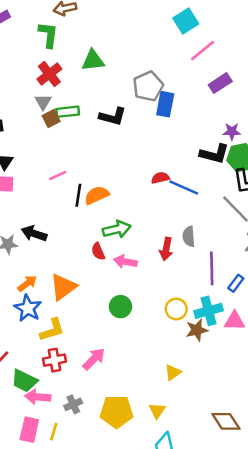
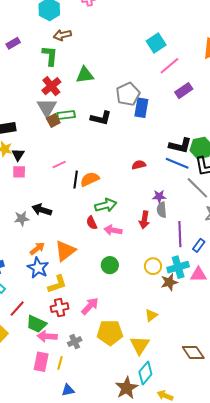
gray triangle: (43, 102) -> (47, 108), size x1.5
purple star: (232, 132) -> (159, 196), moved
blue line: (184, 188) -> (177, 163), moved
yellow triangle: (157, 411) -> (140, 345), size x1.5
yellow pentagon: (117, 412) -> (110, 333), moved

